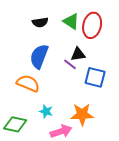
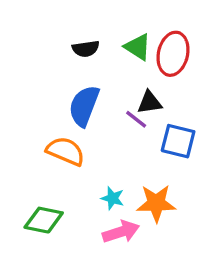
cyan star: (46, 111) -> (113, 198), moved

